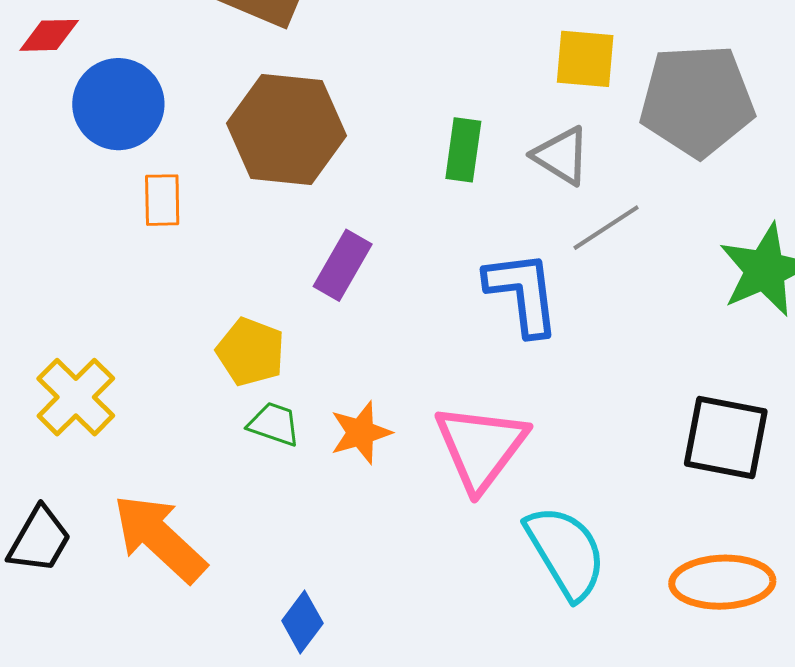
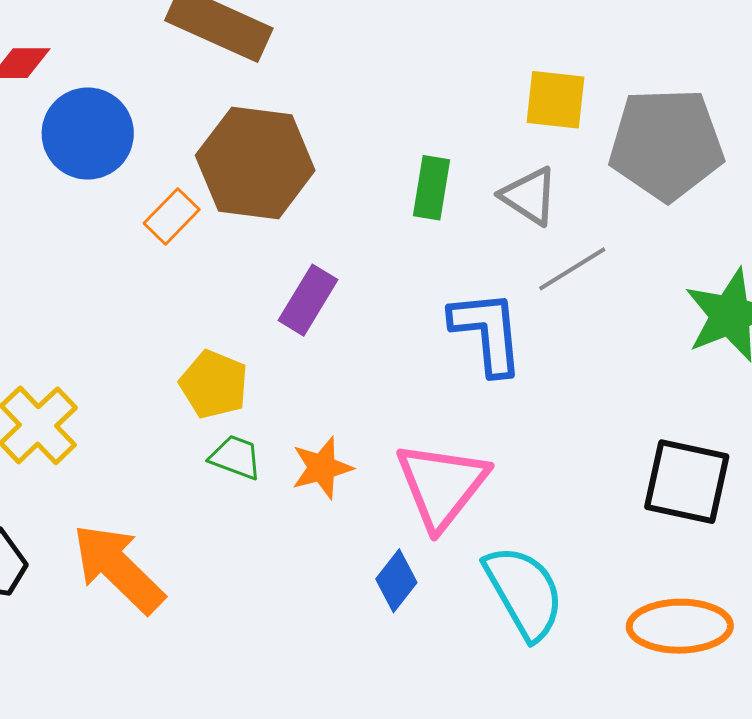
orange rectangle: (162, 200) -> (172, 216), moved, turned 44
blue diamond: (302, 622) -> (396, 581), moved

